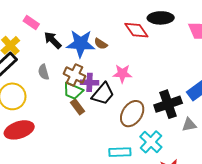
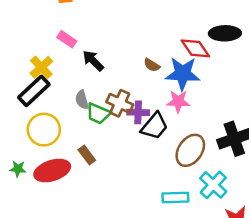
blue star: (81, 44) -> (183, 74), moved
green trapezoid: (73, 91) -> (98, 113), moved
brown rectangle: (78, 107) -> (87, 155), moved

